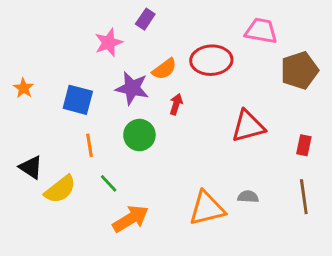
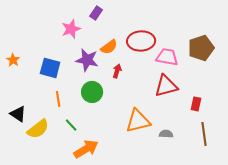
pink trapezoid: (261, 31) -> (167, 57), moved
red rectangle: (304, 145) -> (196, 104), moved
orange triangle: (207, 208) -> (138, 121), moved

